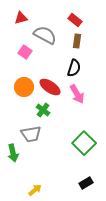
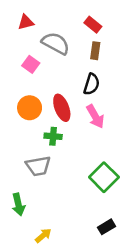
red ellipse: (50, 87) -> (62, 108), turned 35
green cross: (43, 110) -> (53, 136), turned -32
green arrow: (13, 153) -> (18, 204), moved

